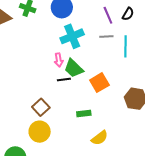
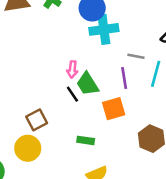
purple line: (108, 15) -> (124, 78), moved
cyan cross: (72, 36) -> (104, 29), moved
black line: (64, 80) -> (72, 94), turned 48

